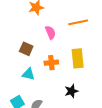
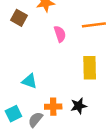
brown square: (26, 49) -> (19, 18), moved
orange cross: (51, 63) -> (53, 107), moved

